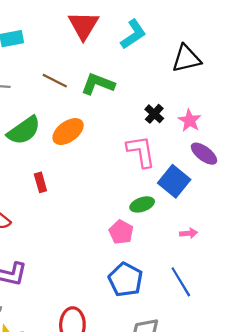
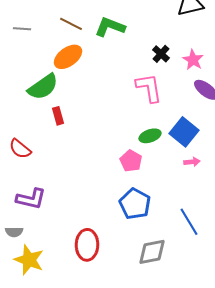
green semicircle: (24, 130) -> (43, 87), moved
orange ellipse: (68, 132) -> (68, 57), moved
blue square: (174, 181) -> (184, 132), moved
blue line: (181, 282) -> (189, 222), moved

